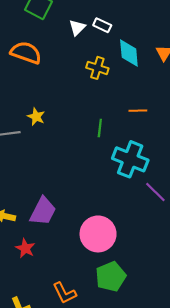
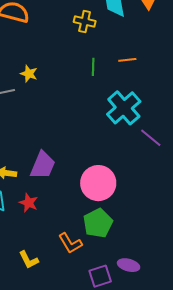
green line: (100, 128) -> (93, 67), moved
cyan cross: (130, 159) -> (124, 108), turned 32
green pentagon: (111, 277) -> (98, 223), moved

